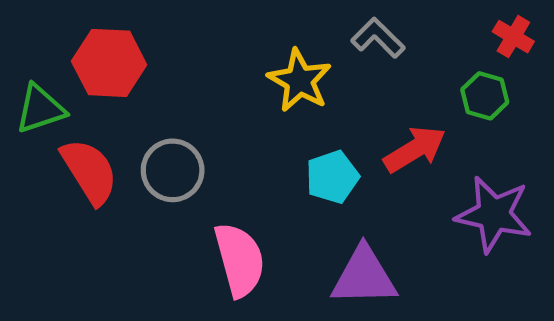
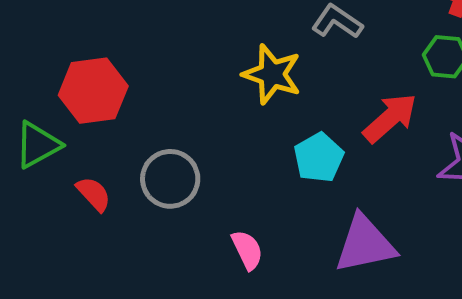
red semicircle: (89, 171) -> (94, 194), size x0.6
pink semicircle: (240, 260) -> (247, 250), size x0.6

